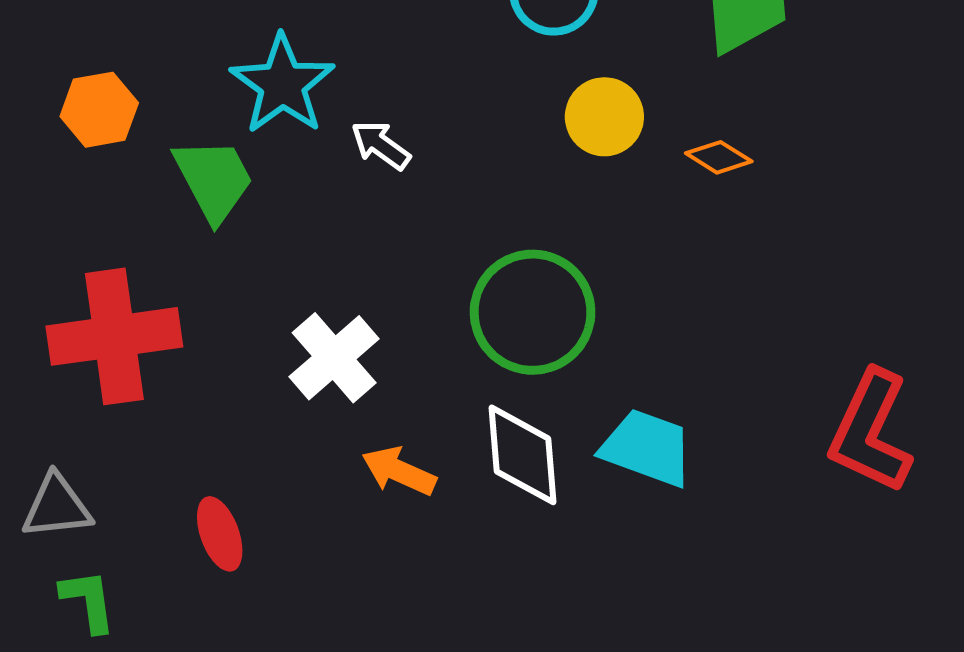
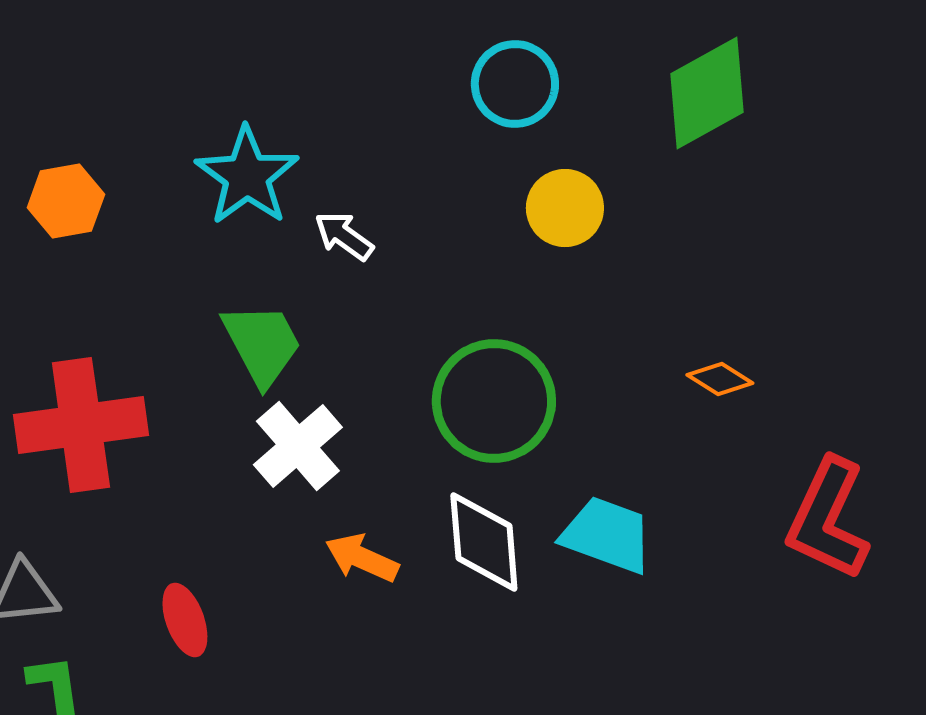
orange diamond: (719, 157) -> (720, 379), moved
green trapezoid: (214, 180) -> (262, 344), moved

